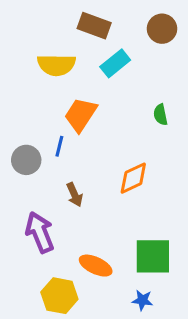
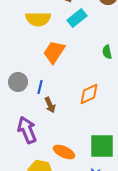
blue line: (59, 146) -> (40, 87), moved

